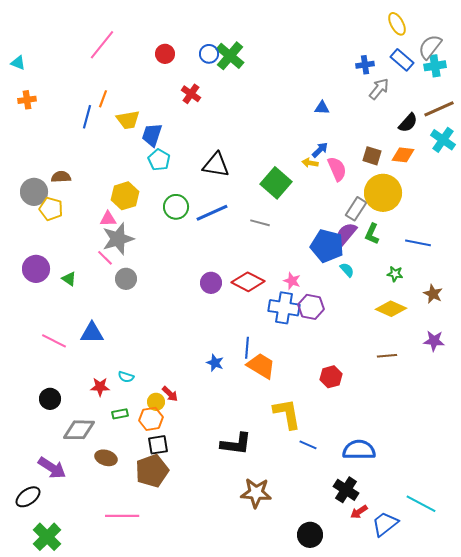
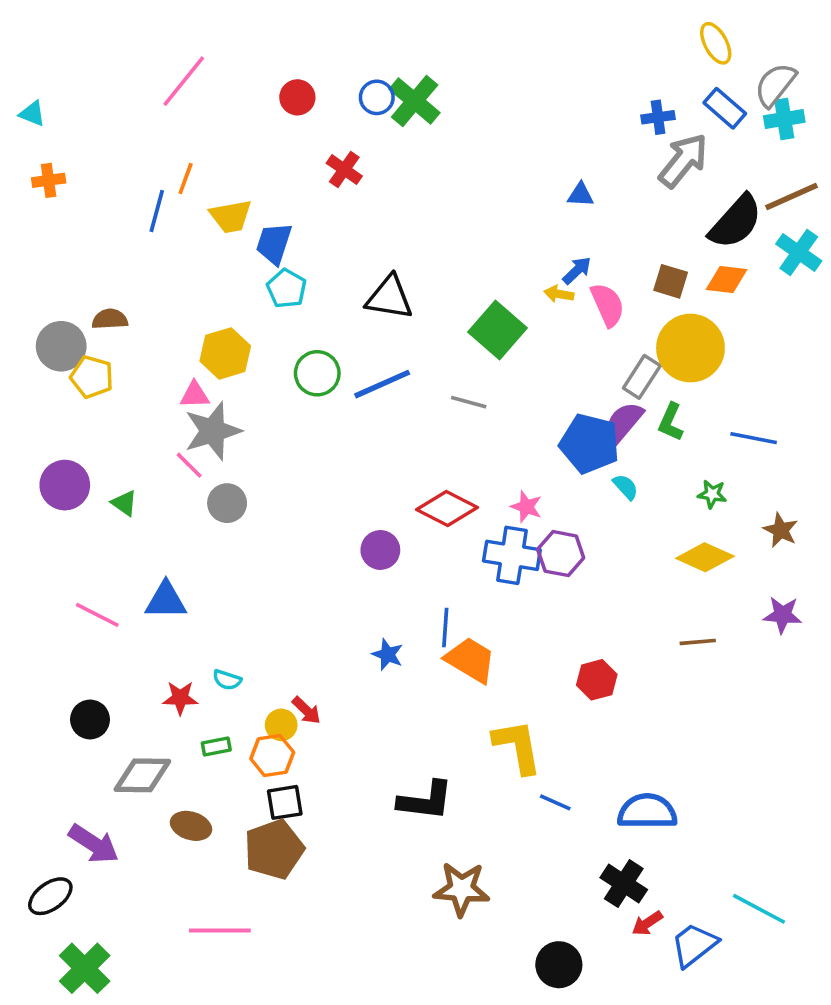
gray arrow: (379, 89) -> (683, 160), size x1.4
black semicircle: (408, 123) -> (736, 222), size x1.6
purple circle: (211, 283) -> (380, 550), moved

